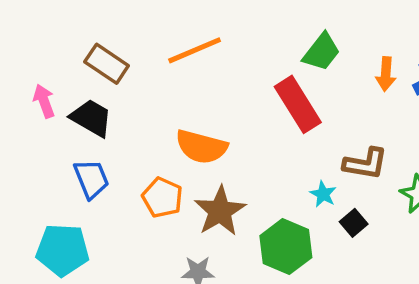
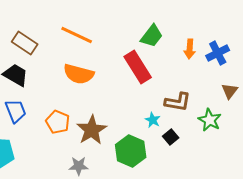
orange line: (195, 50) -> (77, 35), turned 48
orange semicircle: (201, 147) -> (79, 74), moved

